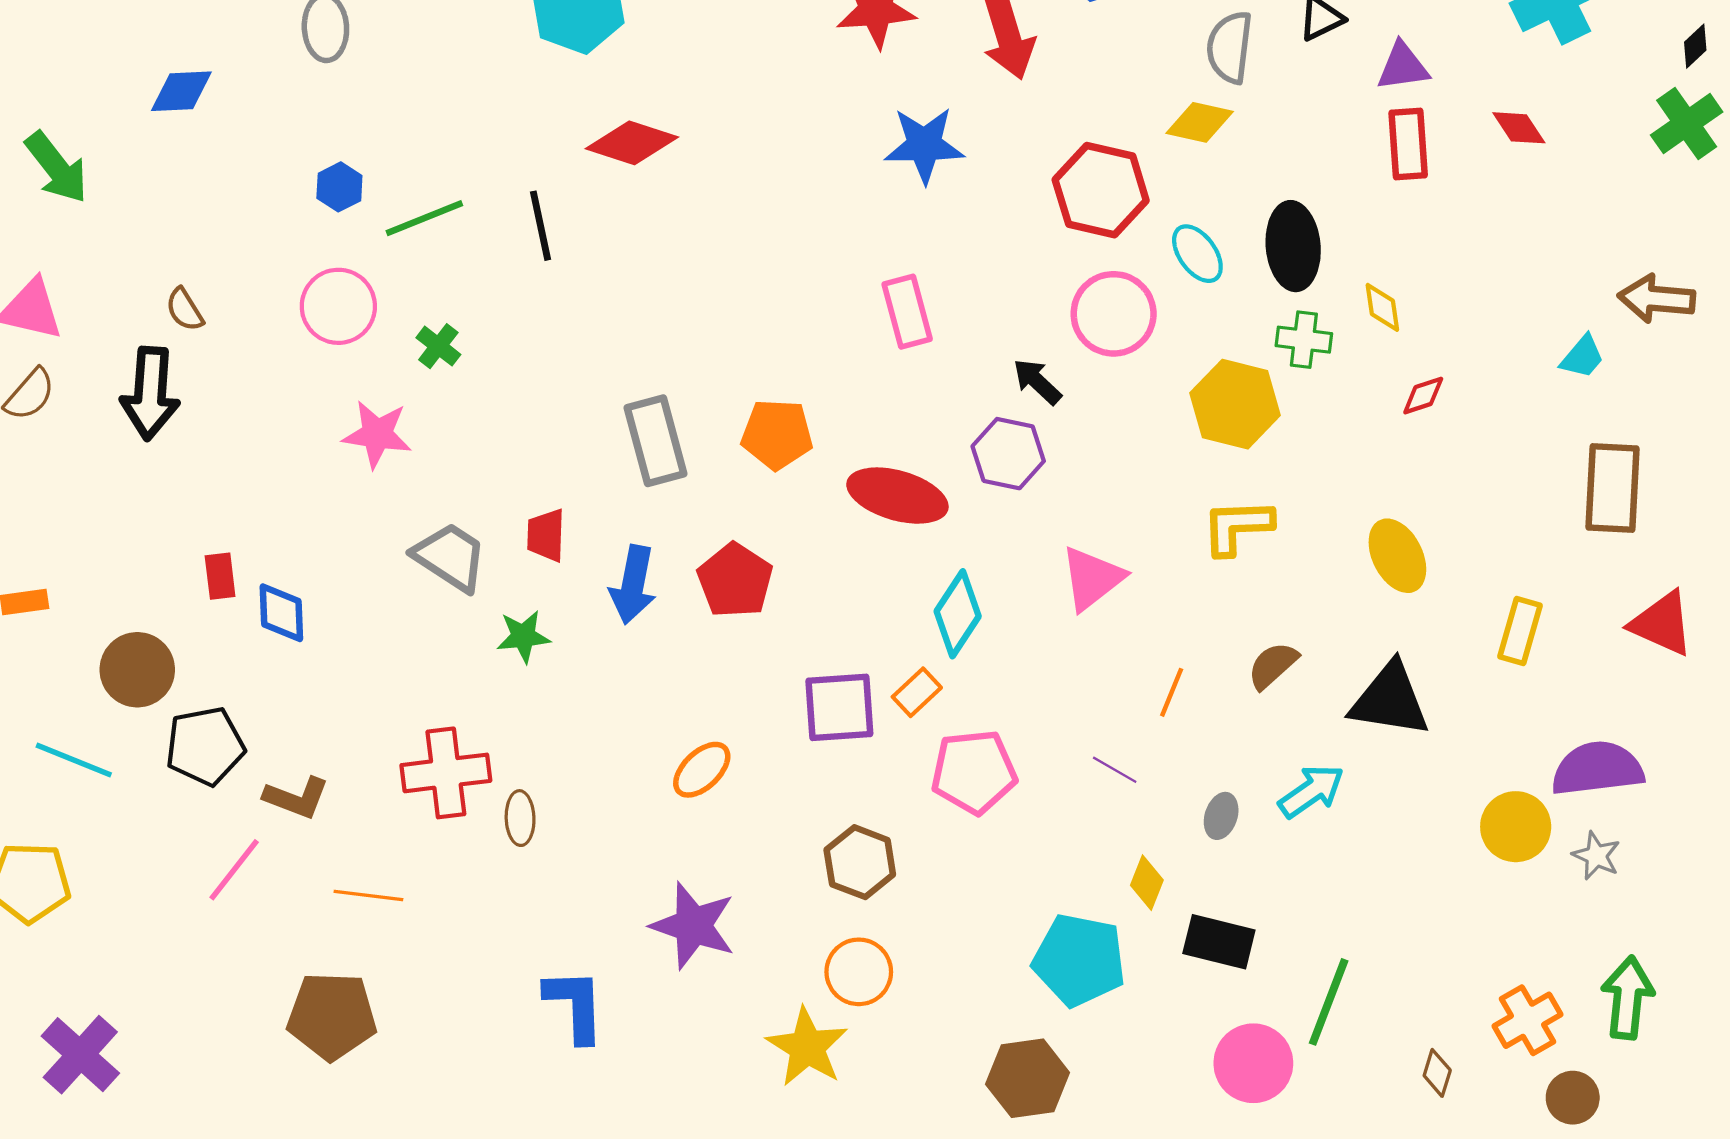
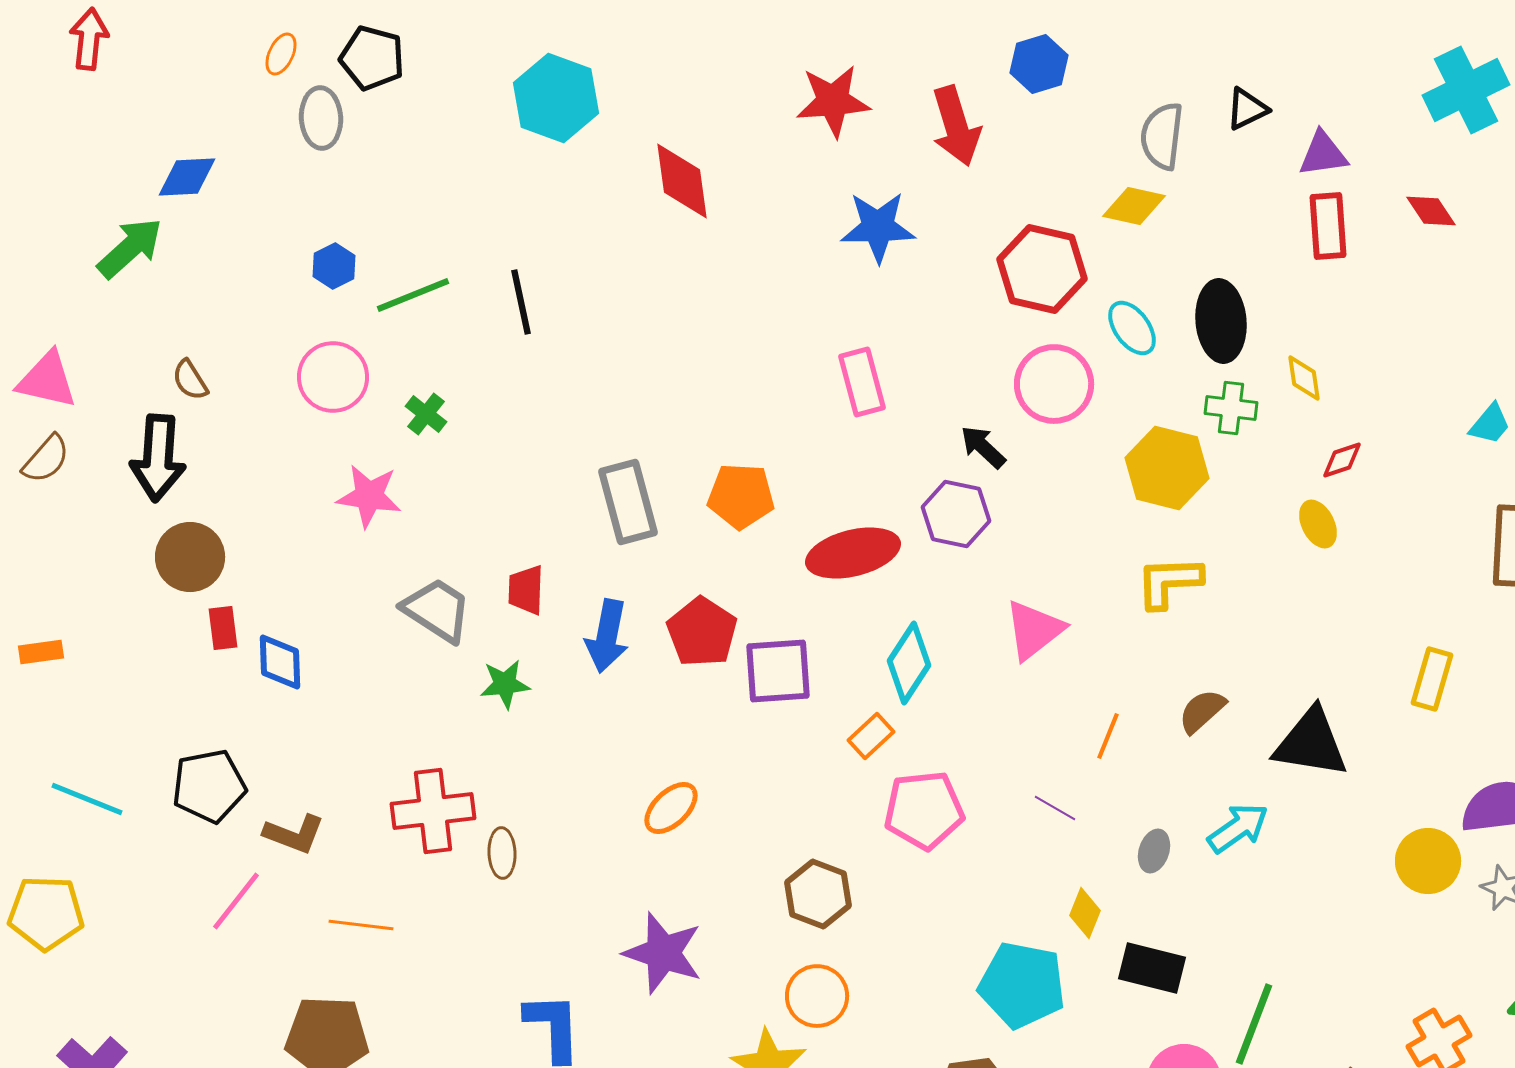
red diamond: (632, 143) -> (682, 181), moved, turned 64
green arrow: (57, 168) -> (130, 248), moved, turned -94
red ellipse: (897, 496) -> (853, 553), turned -30
yellow ellipse: (1397, 556) -> (1318, 524), moved, size x0.7
brown circle: (137, 670) -> (190, 557), moved
purple square: (839, 707) -> (778, 671), moved

